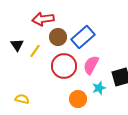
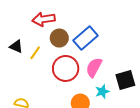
black triangle: (17, 45) -> (16, 46), turned -32

